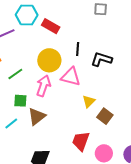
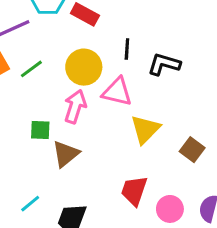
green line: (15, 74) -> (31, 69), moved
yellow triangle: (89, 101) -> (145, 129), size x1.5
brown square: (105, 116) -> (192, 150), moved
cyan line: (11, 123) -> (30, 204), moved

